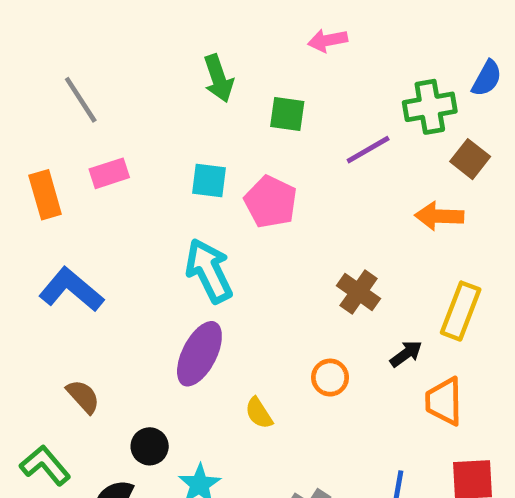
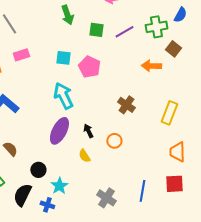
purple line: (368, 150) -> (124, 32), moved
orange arrow: (439, 216) -> (151, 66), moved
black arrow: (406, 354) -> (88, 131), moved, turned -80
orange trapezoid: (444, 401) -> (177, 152), moved

